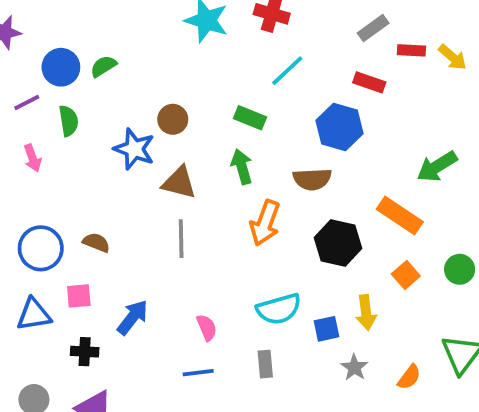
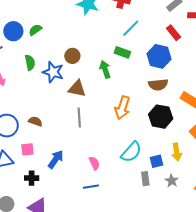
red rectangle: (369, 82) -> (173, 33), turned 35
green rectangle: (250, 118) -> (122, 52), moved
green semicircle: (69, 121) -> (30, 63), moved
green arrow: (242, 167) -> (105, 69), moved
brown semicircle: (312, 179) -> (158, 85), moved
cyan semicircle: (279, 309) -> (131, 152), turned -30
gray rectangle: (265, 364) -> (145, 179), moved

